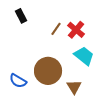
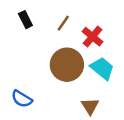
brown line: (56, 29) -> (63, 23), moved
brown circle: (48, 71) -> (67, 65), moved

